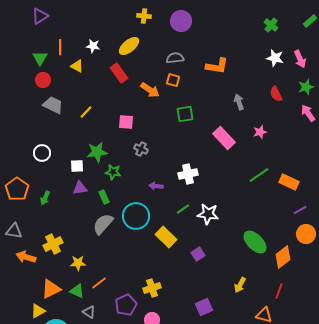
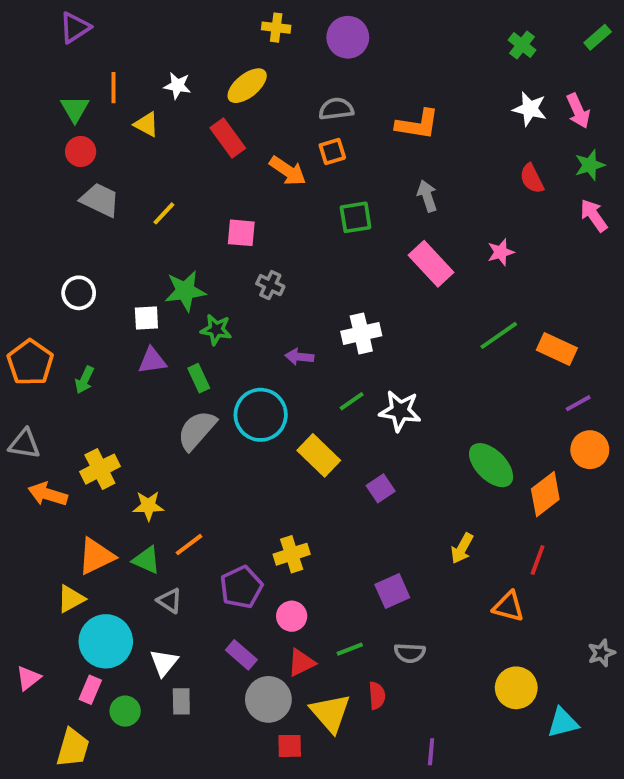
orange square: (173, 80) -> (332, 151), turned -32
gray arrow: (239, 102) -> (427, 196), moved

